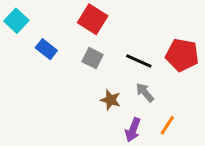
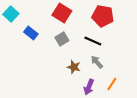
red pentagon: (182, 55) -> (103, 16), moved
gray square: (93, 58) -> (62, 39), turned 32

